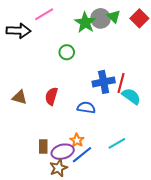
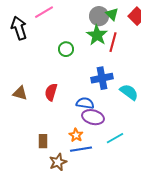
green star: (85, 23) -> (97, 35), moved
black arrow: (19, 31) -> (19, 28), turned -110
red line: (121, 83) -> (113, 42), moved
purple ellipse: (63, 152) -> (93, 117), moved, turned 30
blue line: (82, 155) -> (81, 149), turned 30

